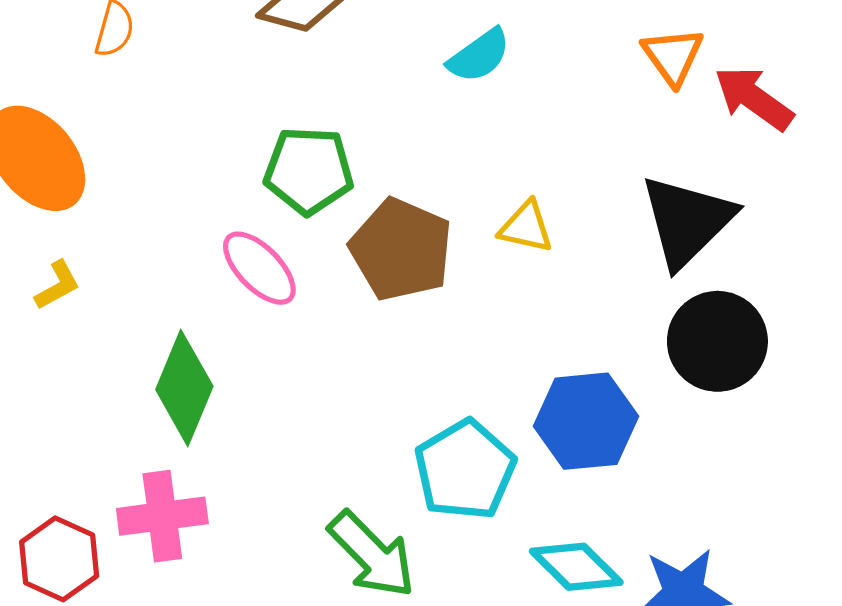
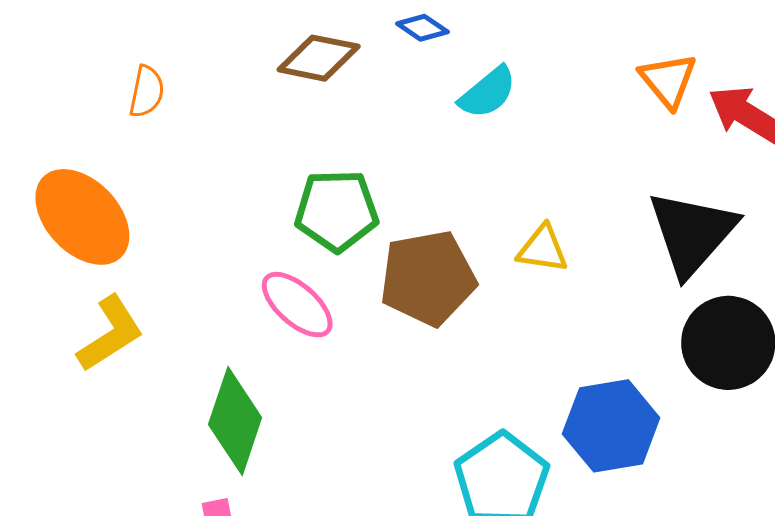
brown pentagon: (401, 249) -> (428, 278), turned -30
yellow L-shape: (57, 285) -> (110, 334), size x1.6

